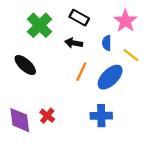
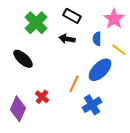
orange line: (81, 72) -> (74, 84), moved
red cross: (47, 116) -> (42, 97), moved
blue cross: (101, 116) -> (92, 105), turned -30
purple diamond: (20, 120) -> (18, 109), turned 30

